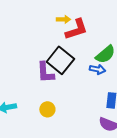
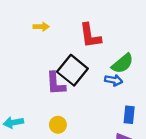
yellow arrow: (63, 19) -> (41, 27), moved
red L-shape: (76, 29) -> (90, 36), turned 100

